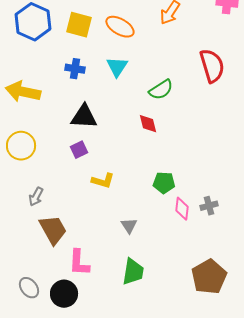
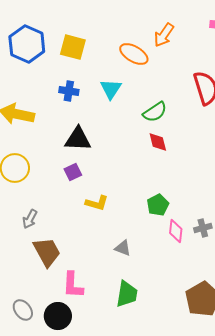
orange ellipse: (120, 27) -> (134, 54), moved
red diamond: (148, 124) -> (158, 142), moved
green pentagon: (164, 183) -> (158, 205), turned -30
gray triangle: (129, 226) -> (123, 248), turned -36

